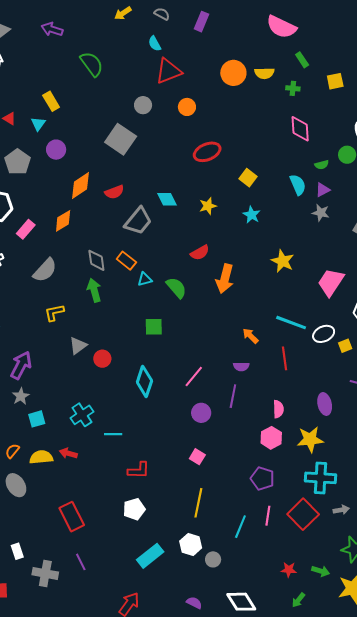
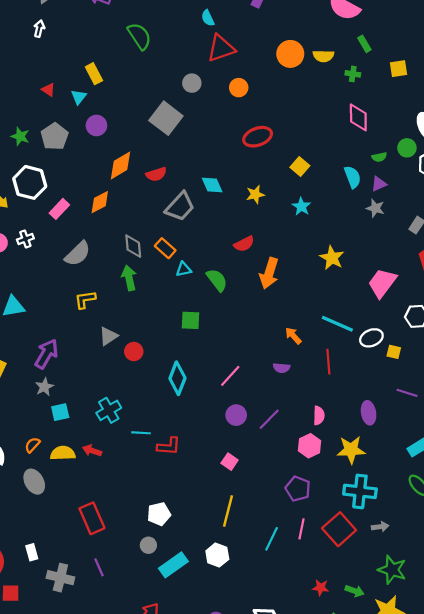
yellow square: (345, 346) -> (394, 352), turned 32
purple line: (233, 396) -> (269, 419), moved, turned 30
red L-shape: (139, 470) -> (169, 446), moved
gray circle: (213, 559) -> (148, 545), moved

